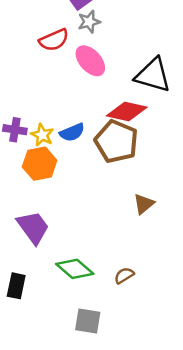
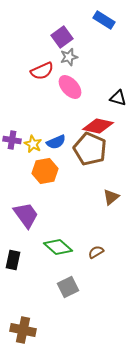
black triangle: (153, 75) -> (118, 98), size x0.6
orange hexagon: (40, 164) -> (45, 171), moved
gray square: (88, 321) -> (68, 287), turned -35

